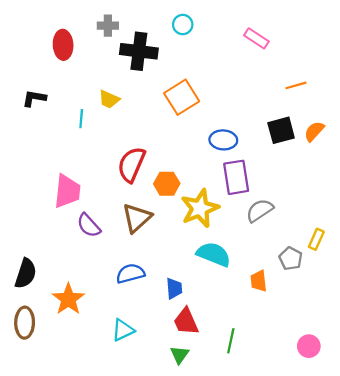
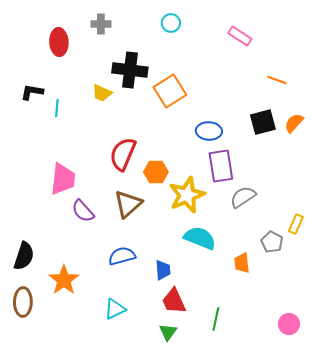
black cross: (139, 51) -> (130, 70), moved
orange line: (296, 85) -> (277, 80), turned 36
cyan line: (81, 119) -> (57, 108), moved

